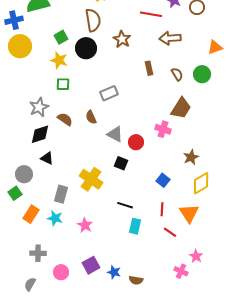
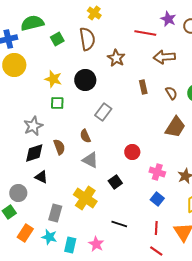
green square: (61, 37) -> (57, 39), moved
black circle: (86, 48) -> (85, 80), moved
gray rectangle: (109, 93) -> (103, 112), turned -30
brown semicircle: (65, 119) -> (59, 147), moved, turned 35
pink cross: (163, 129) -> (157, 172), moved
gray triangle: (115, 134) -> (90, 160), moved
red circle: (136, 142) -> (132, 152), moved
black square: (121, 163) -> (115, 182), turned 32
pink star: (85, 225) -> (96, 244), moved
cyan rectangle: (135, 226) -> (70, 245), moved
red line: (170, 232) -> (156, 251), moved

